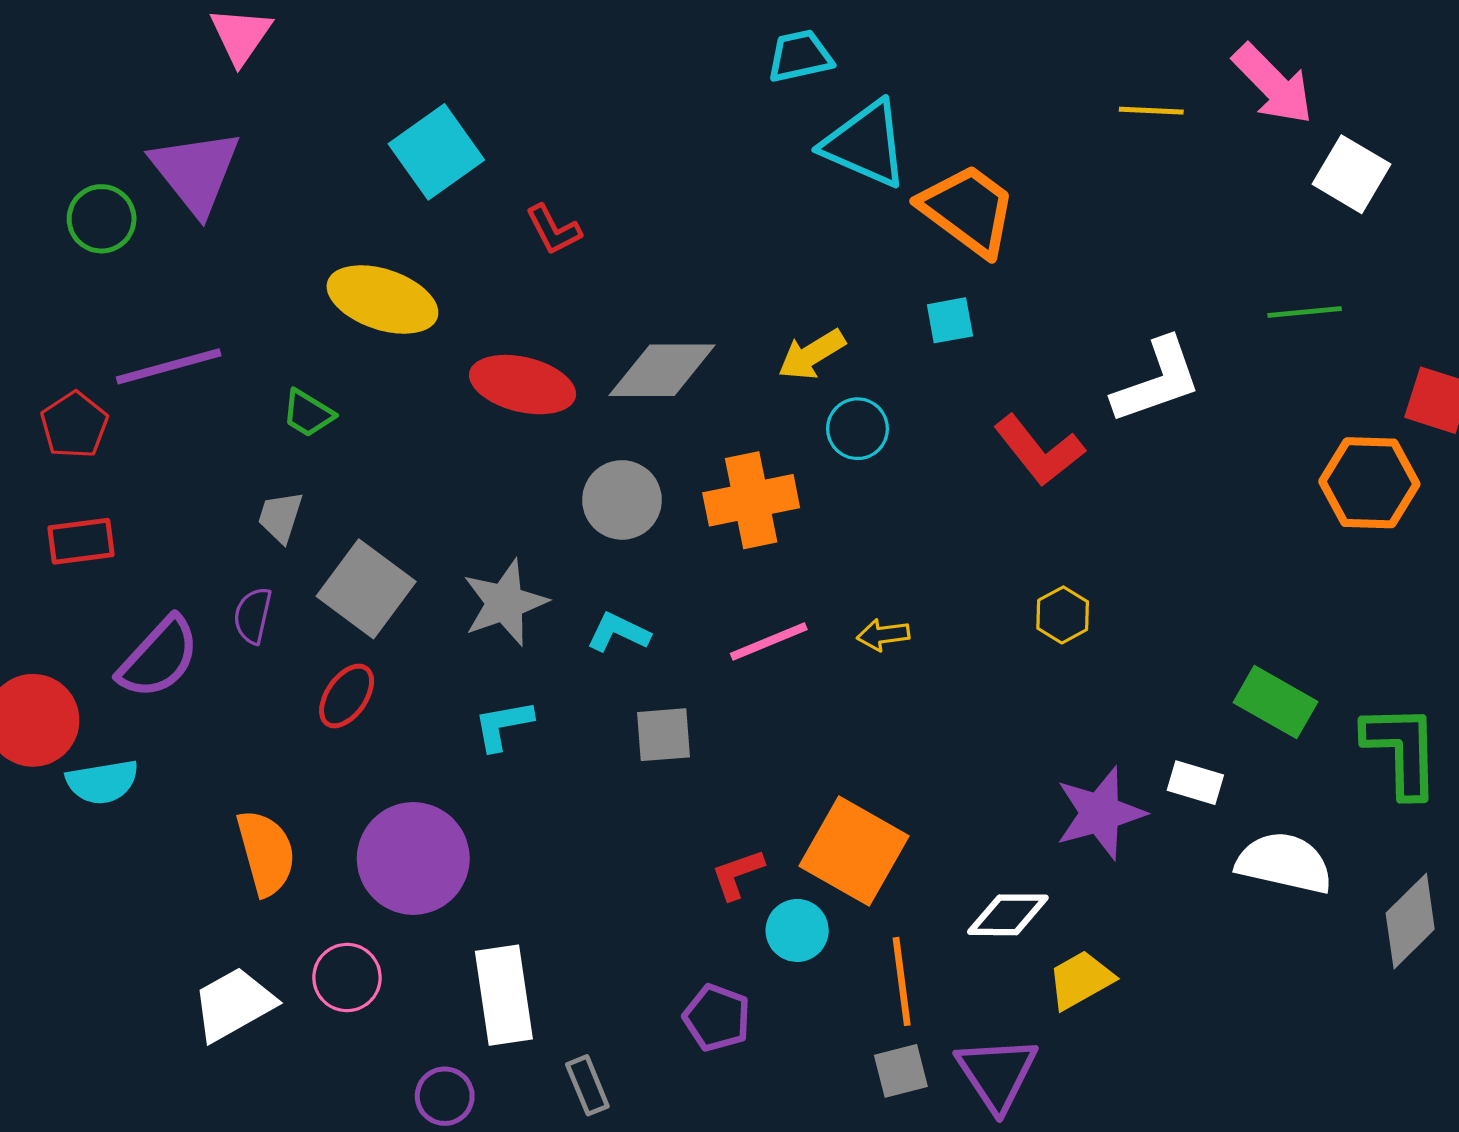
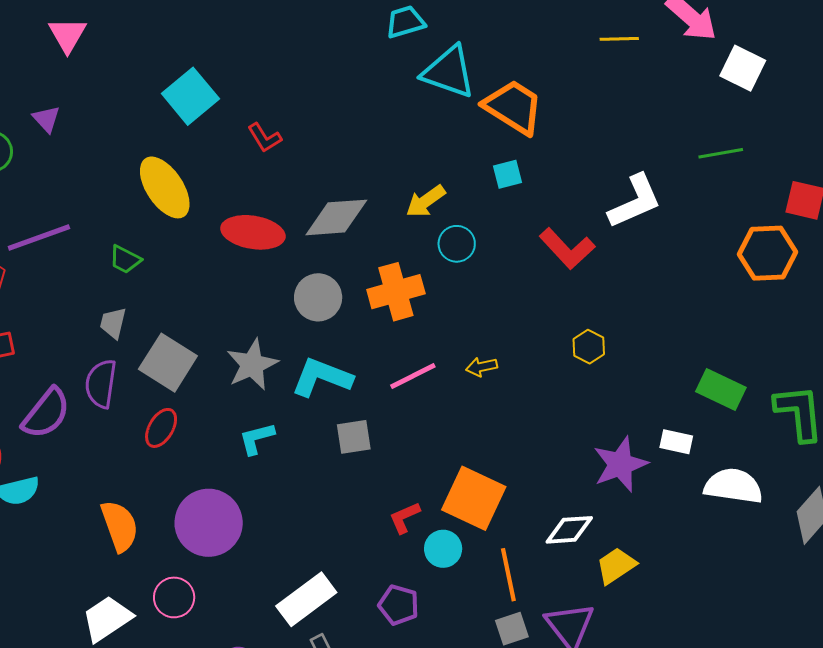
purple triangle: (196, 172) -> (46, 119), size x0.5
yellow ellipse: (382, 300) -> (165, 187), turned 42
purple semicircle: (253, 616) -> (101, 384), size x1.4
cyan L-shape: (618, 632) -> (322, 377), size x1.6
white rectangle: (504, 995) -> (306, 599), moved, turned 66

